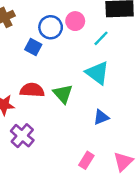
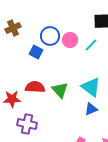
pink circle: (75, 21) -> (70, 40), moved
cyan triangle: (97, 73) -> (91, 87), moved
purple cross: (22, 136) -> (27, 124), turned -30

